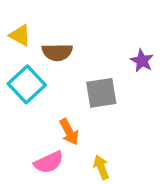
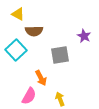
yellow triangle: (20, 35) -> (18, 14), moved
pink semicircle: (49, 162) -> (29, 96), turned -36

